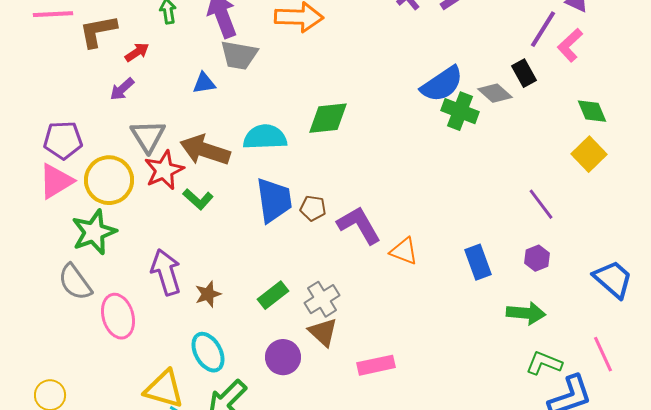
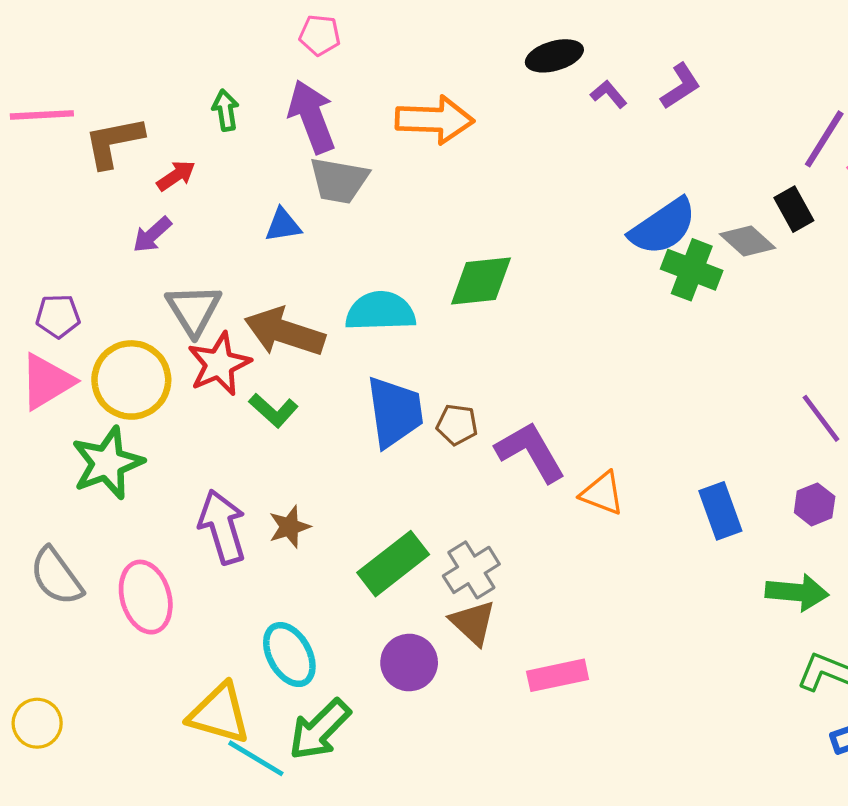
purple pentagon: (63, 140) -> (58, 316), size x0.7
gray semicircle: (75, 282) -> (56, 576), moved
brown star: (208, 294) -> (289, 527), moved
green rectangle: (273, 295) -> (393, 564), size x1.4

